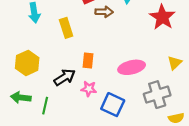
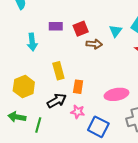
yellow rectangle: (66, 28) -> (58, 71), moved

